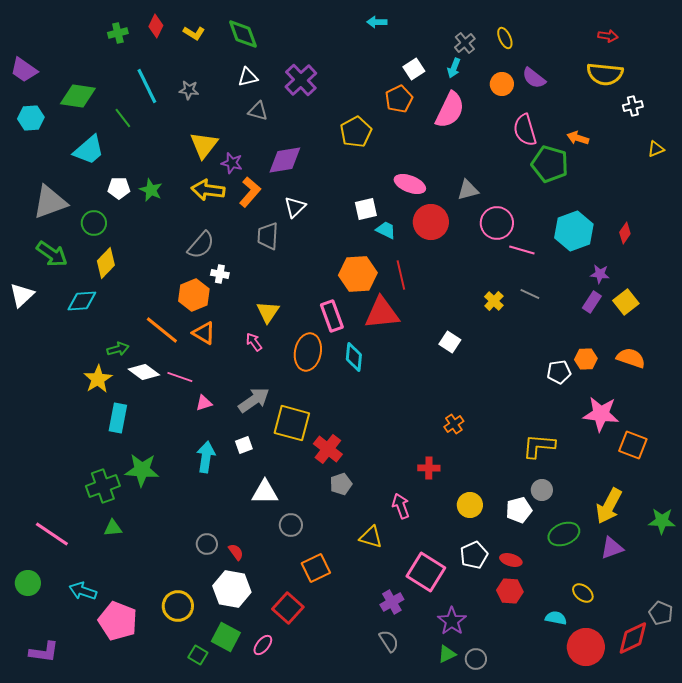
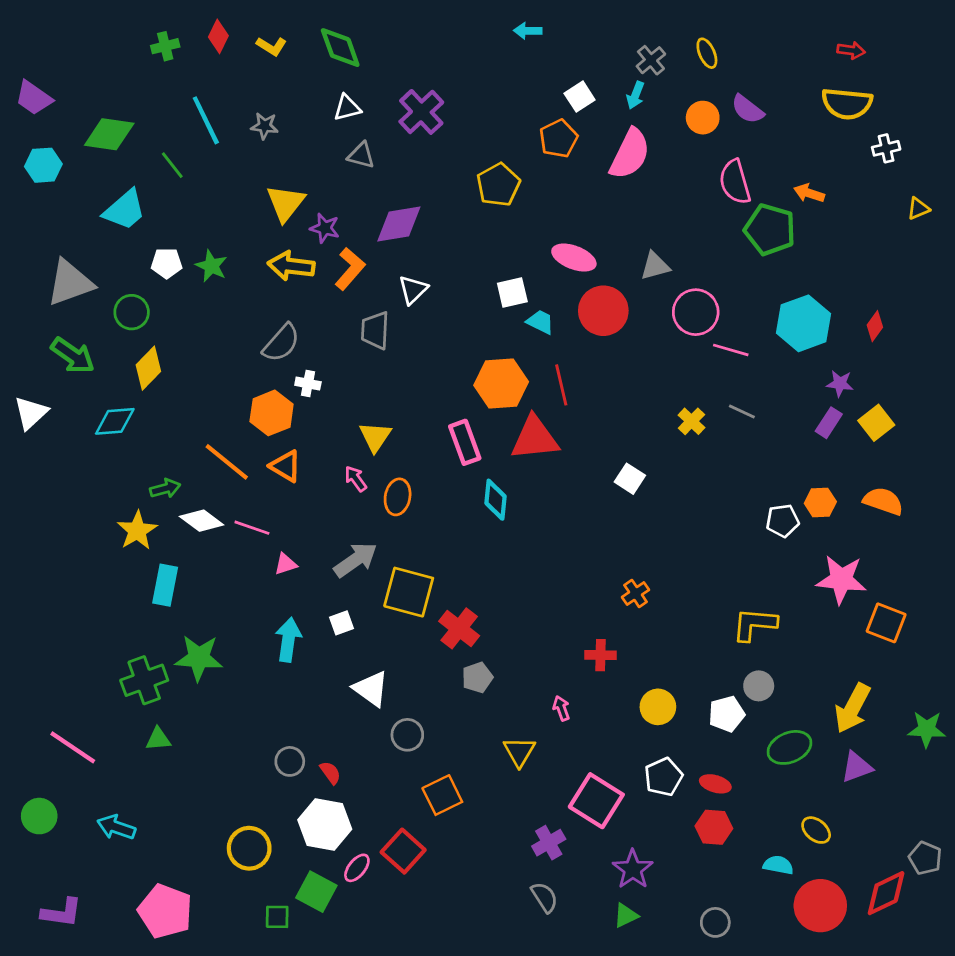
orange ellipse: (308, 352) -> (398, 497), moved, size x0.7
white triangle: (265, 492) -> (371, 689), turned 36
pink arrow: (401, 506) -> (561, 708), size x0.7
yellow triangle: (371, 537) -> (519, 752), turned 45
pink pentagon: (118, 621) -> (165, 911), moved
pink ellipse: (263, 645) -> (357, 868), moved
green square: (198, 655) -> (277, 917), turned -30
gray circle: (476, 659) -> (715, 922), moved

